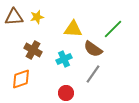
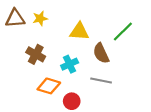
brown semicircle: (93, 49) -> (101, 53), turned 30
gray line: (93, 74) -> (101, 81), turned 66
orange diamond: (21, 79) -> (49, 86), moved, turned 35

